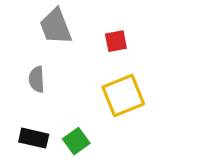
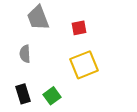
black rectangle: (34, 138) -> (23, 94), turned 60

